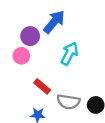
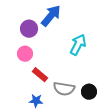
cyan arrow: (69, 54) -> (78, 45), moved
pink circle: (21, 56) -> (25, 54), moved

